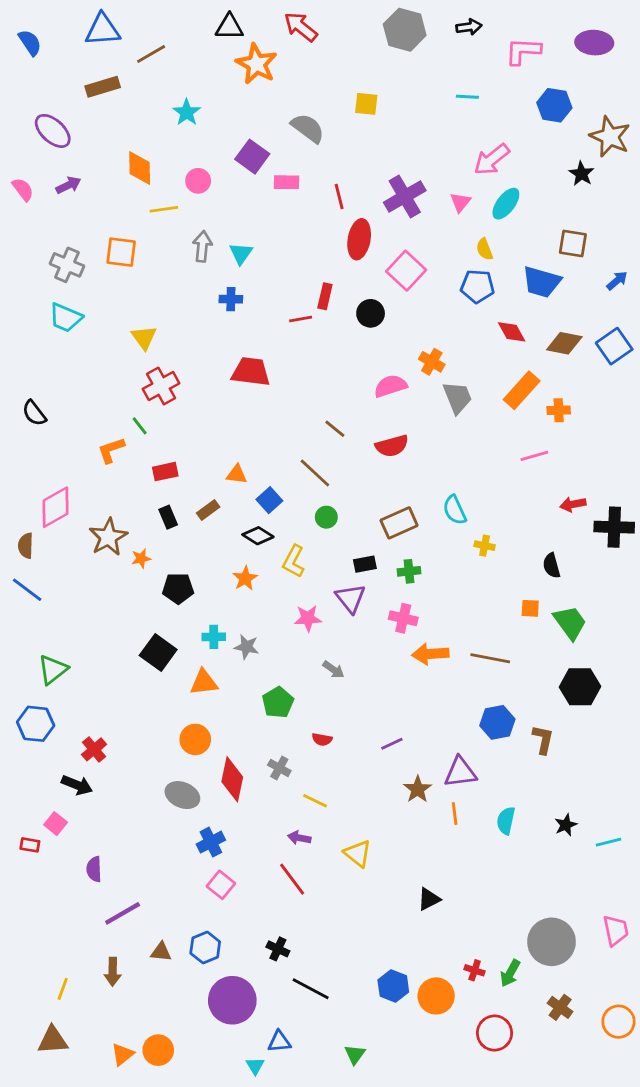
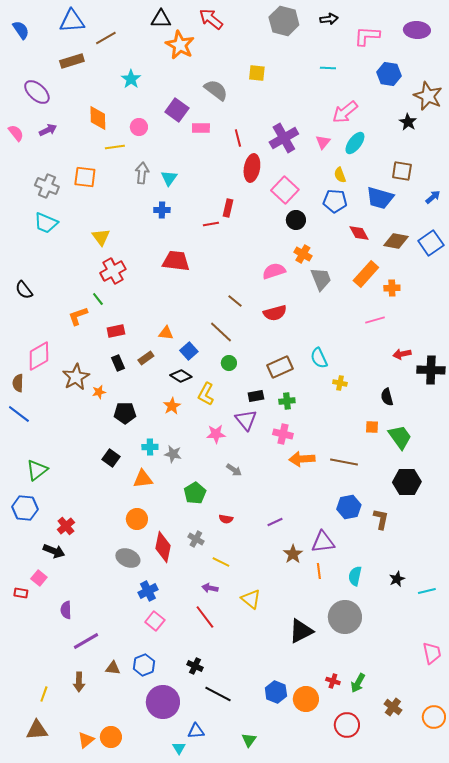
black circle: (371, 313) -> (296, 220), moved
black square: (158, 653) -> (111, 458), size x0.7
black triangle: (429, 899) -> (301, 631), size x1.5
gray circle: (552, 942) -> (345, 617), moved

